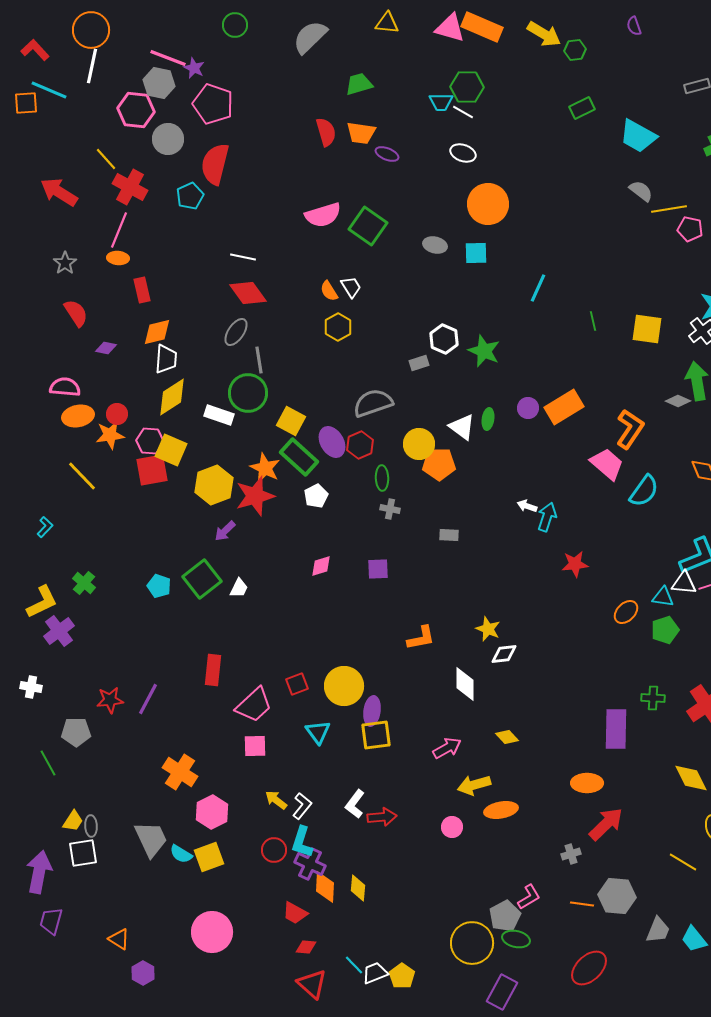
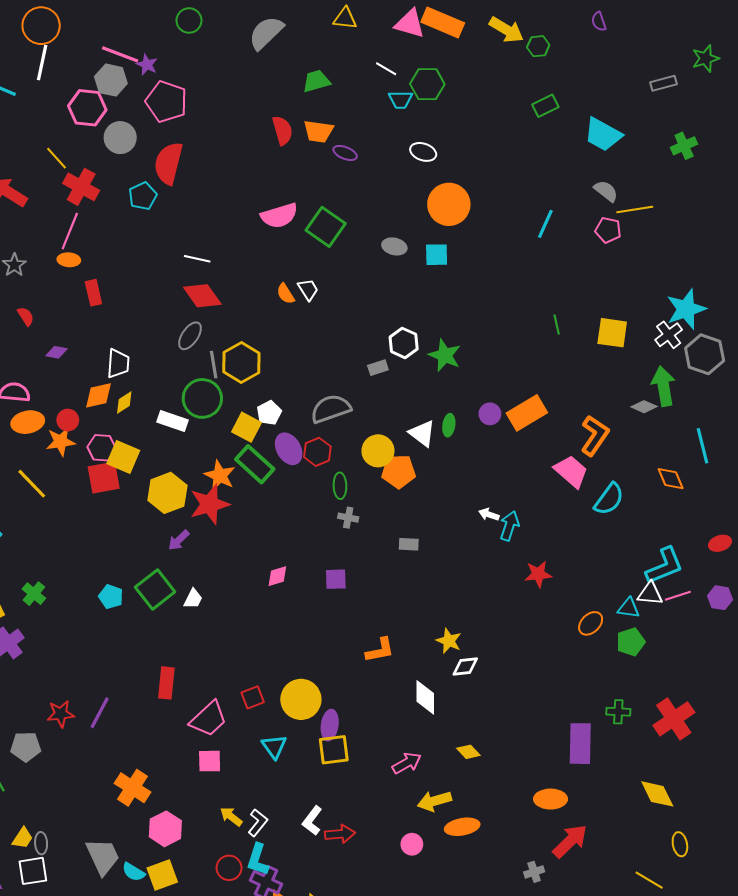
white line: (463, 112) -> (386, 69), moved
pink pentagon: (690, 229) -> (608, 230), moved
cyan line: (538, 288) -> (545, 224), moved
red semicircle: (76, 313) -> (26, 316), size x0.7
yellow hexagon: (338, 327) -> (241, 363), moved, size x1.4
orange diamond: (157, 332) -> (99, 395), moved
yellow diamond: (172, 397) -> (124, 403), size x0.6
white pentagon: (316, 496) -> (269, 413), moved

